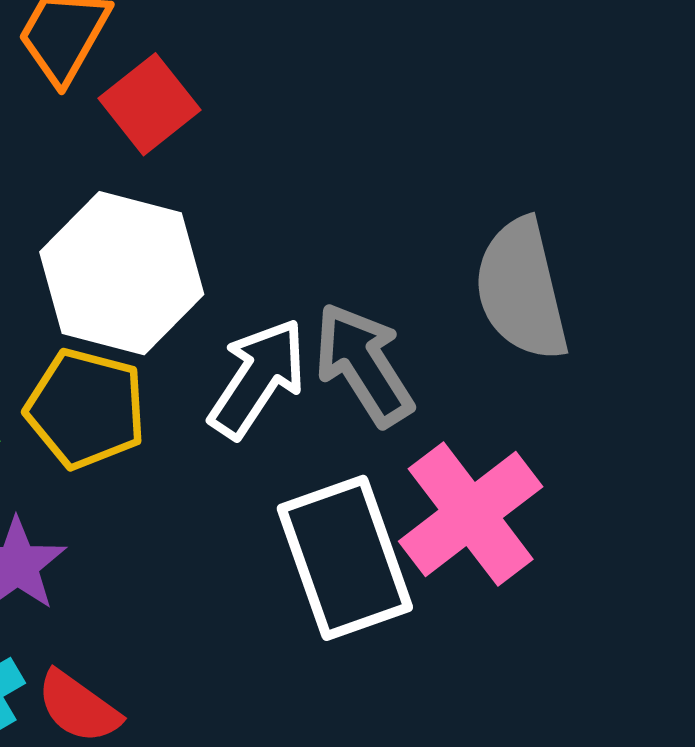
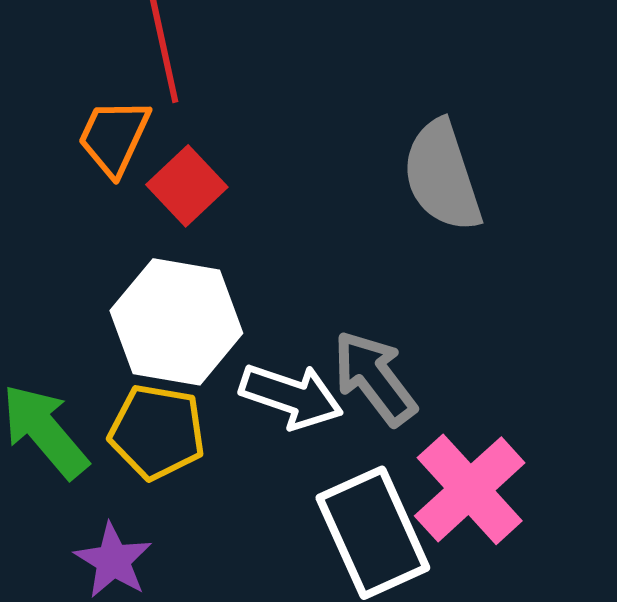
gray semicircle: (521, 290) -> (442, 176), moved
white arrow: (258, 378) -> (291, 396), turned 80

